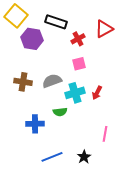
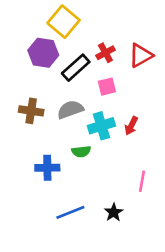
yellow square: (16, 16) -> (64, 22), moved
black rectangle: (56, 22) -> (76, 68), moved, turned -60
red triangle: (104, 29) -> (141, 55), moved

